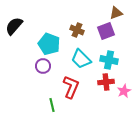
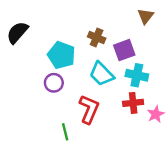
brown triangle: (116, 13) -> (146, 16), turned -32
purple square: (106, 31) -> (124, 50), moved

